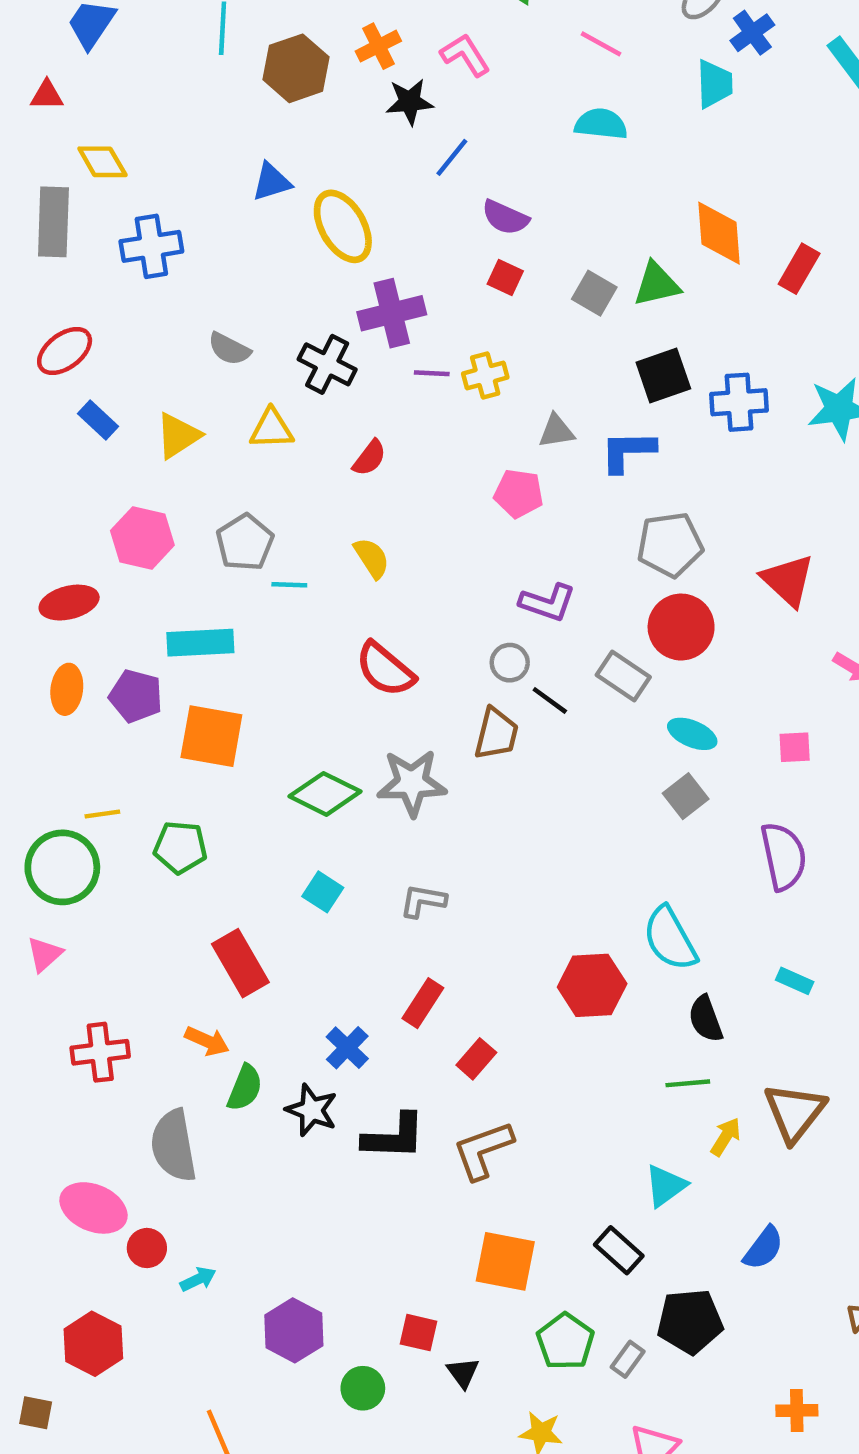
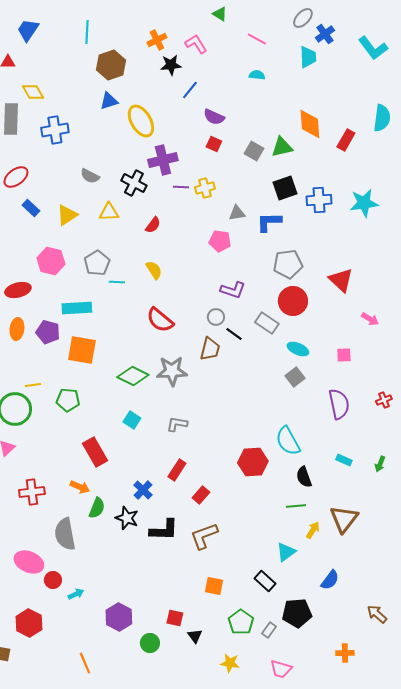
brown hexagon: (296, 68) -> (111, 65), moved
cyan semicircle: (601, 124) -> (257, 75), size x0.7
orange square: (505, 1261) -> (214, 586), size x0.7

